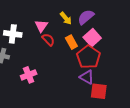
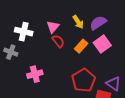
orange rectangle: (71, 42) -> (81, 46), turned 64
red pentagon: (88, 57) -> (84, 80), moved
purple triangle: (87, 77) -> (113, 84), moved

